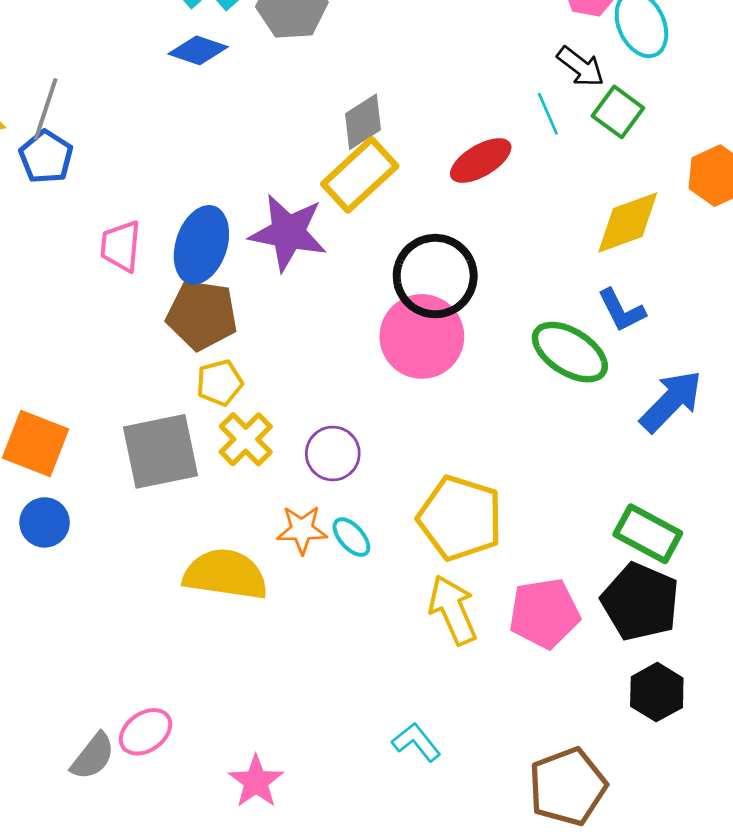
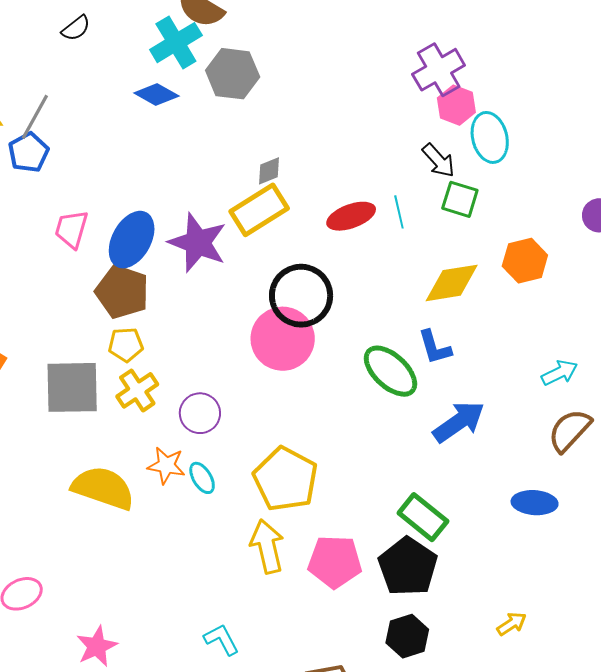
green square: (618, 112) -> (460, 199), turned -30
cyan line: (548, 114) -> (399, 212), moved
gray diamond: (363, 122) -> (269, 171), size x0.7

